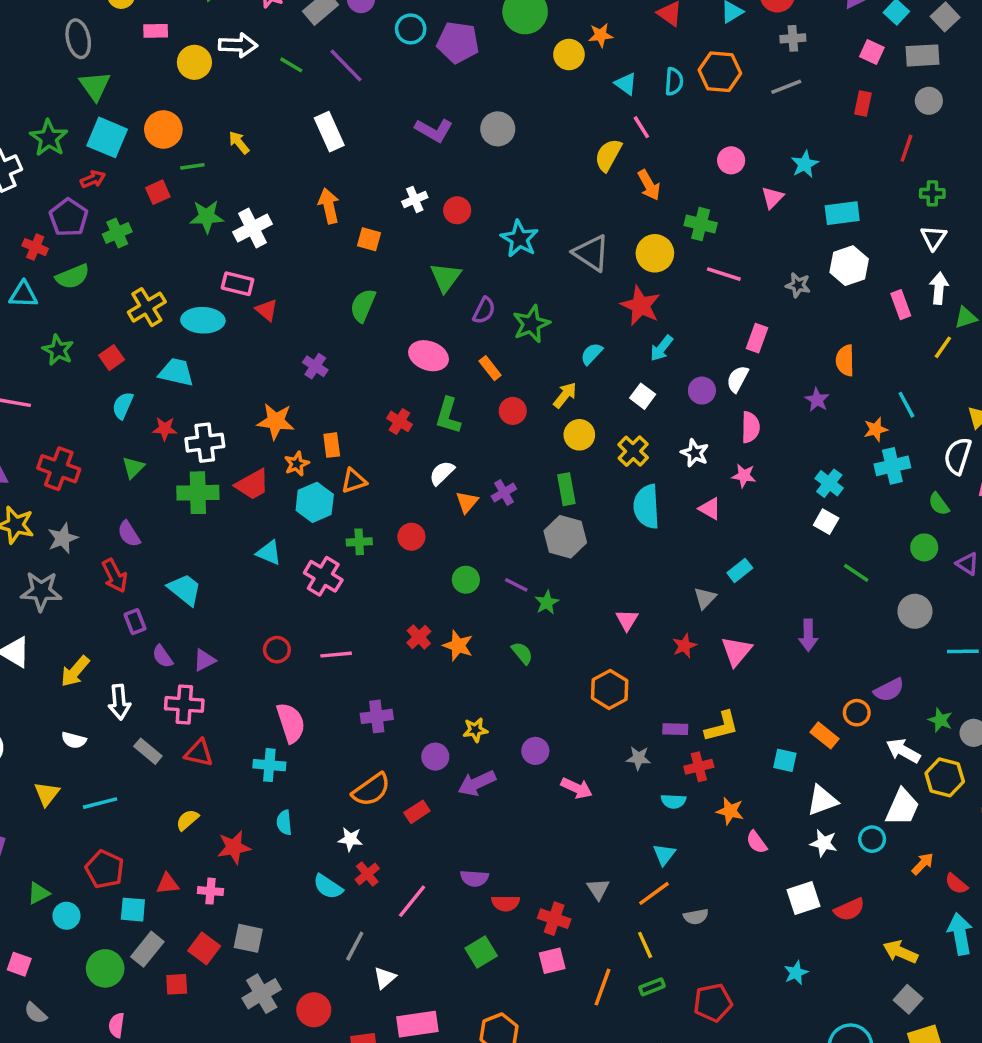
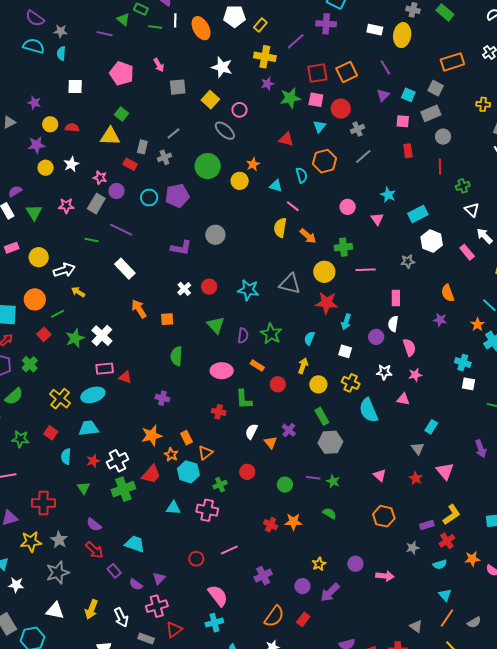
white arrow: (238, 45) -> (64, 270), moved
white arrow: (939, 288) -> (485, 236), turned -30
red triangle: (199, 753) -> (174, 630), turned -30

